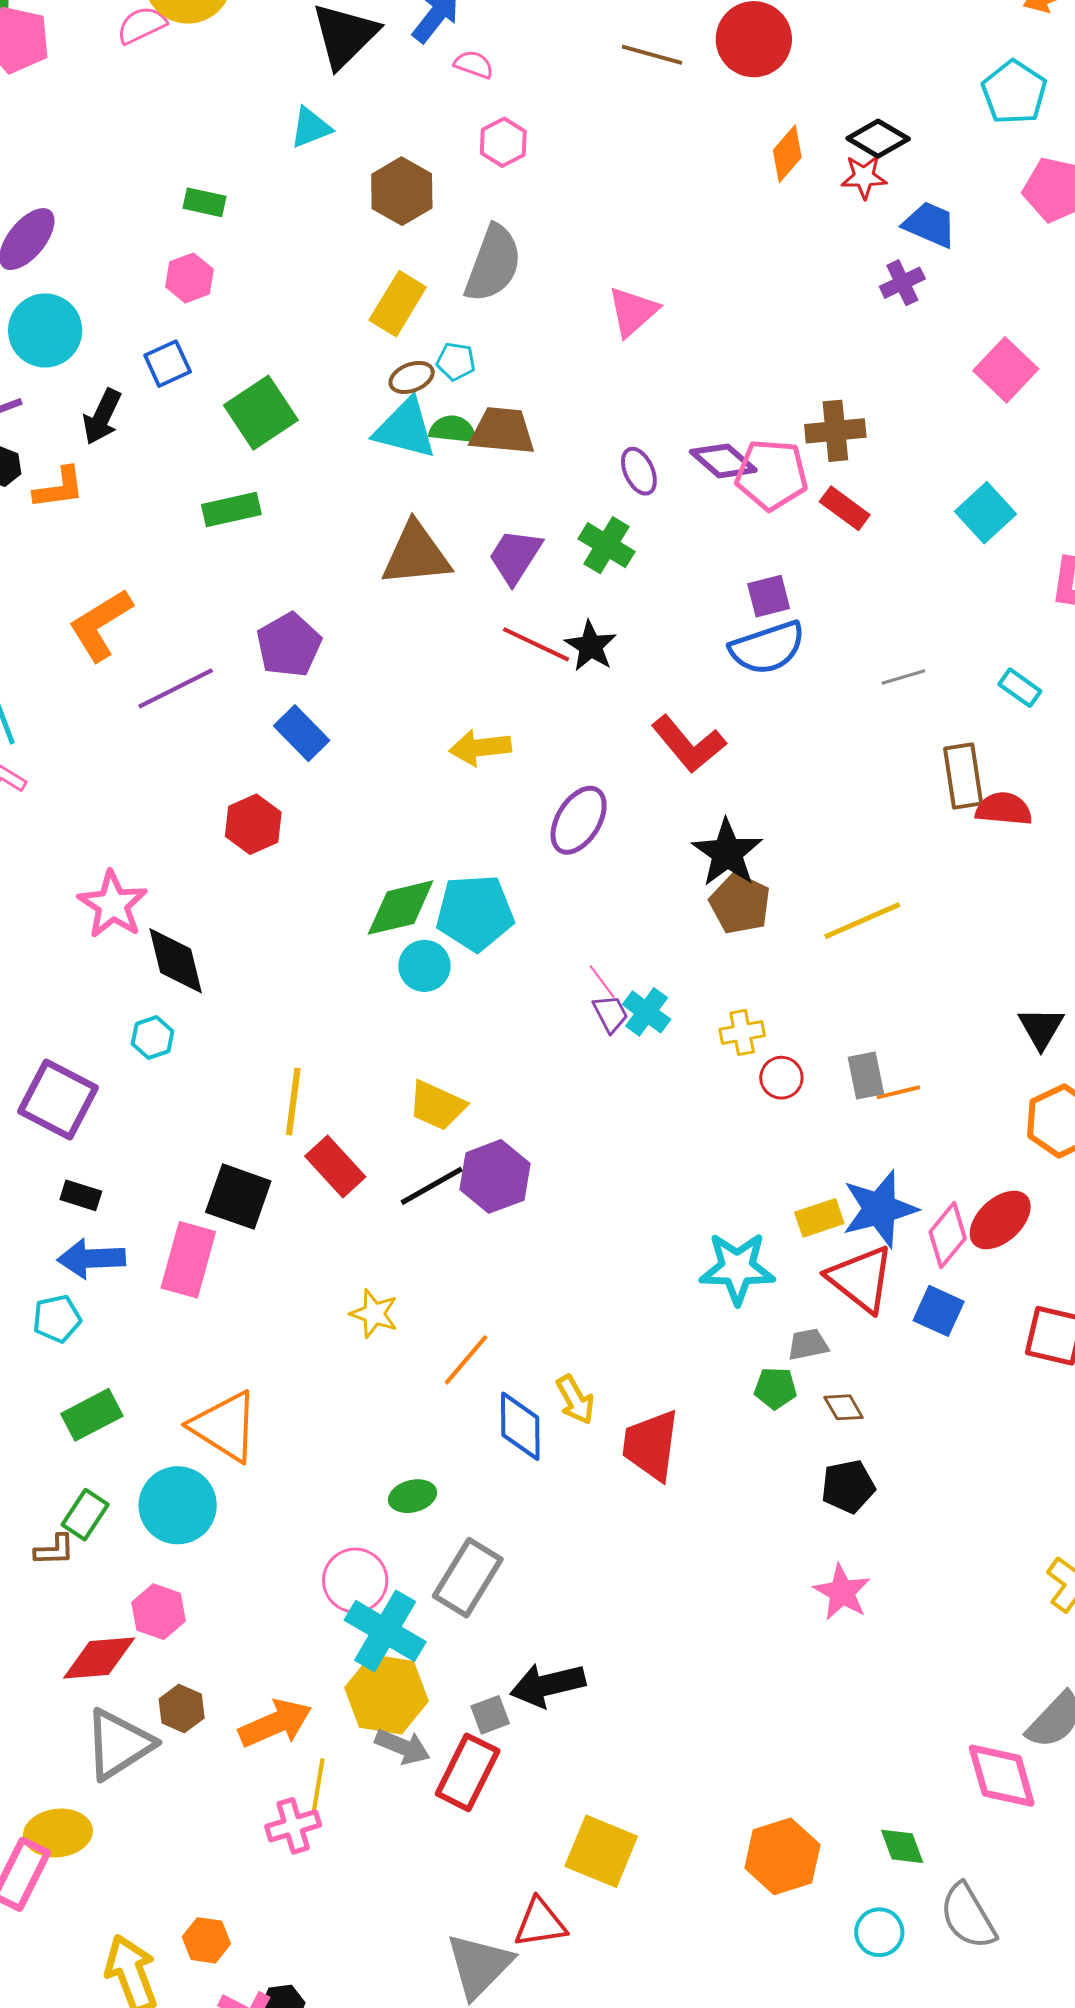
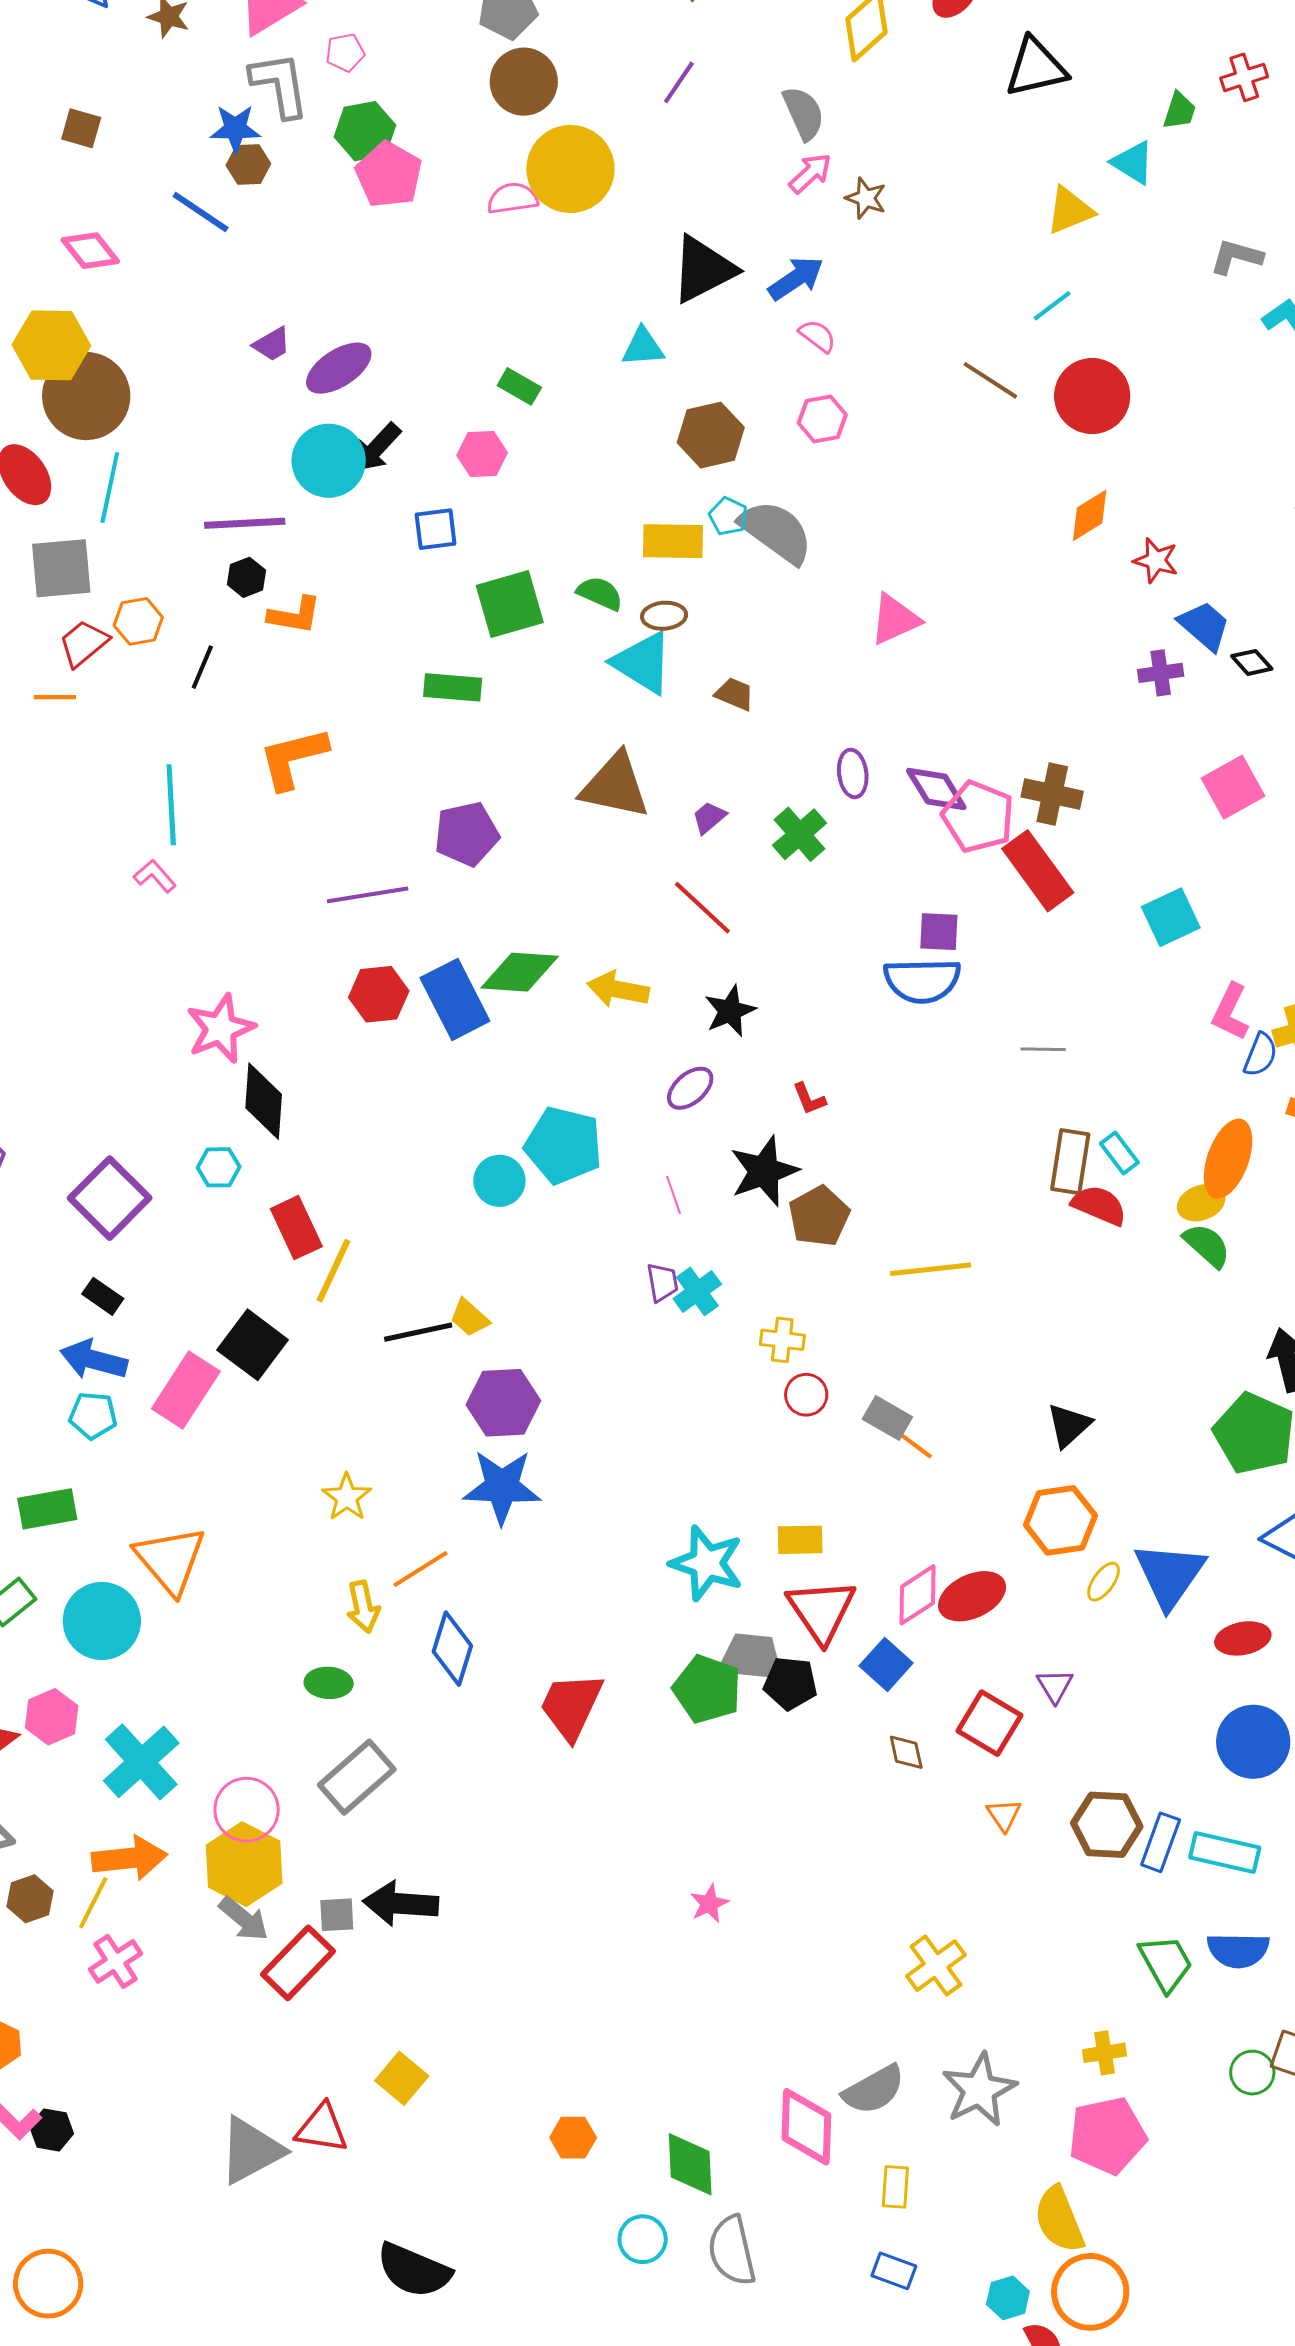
black diamond: (878, 139) -> (1252, 662), moved, size x0.7
gray semicircle: (493, 264) -> (776, 532), turned -92
yellow rectangle: (398, 304) -> (673, 541), turned 42
cyan pentagon: (456, 361) -> (728, 516), moved
black arrow: (102, 417) -> (377, 448), moved
green semicircle: (453, 429) -> (600, 593), moved
brown trapezoid: (502, 431) -> (735, 694), size x0.6
red rectangle: (845, 508) -> (1038, 871), size x1.6
purple trapezoid: (515, 556) -> (709, 817), size x0.6
black star: (591, 646) -> (730, 1011), moved
purple line: (176, 688) -> (368, 895), moved
cyan rectangle: (1020, 688) -> (1119, 1153), moved
blue rectangle: (302, 733) -> (455, 999), moved, size x1.4
red L-shape: (688, 744) -> (809, 1099), moved, size x0.5
purple ellipse: (579, 820) -> (690, 1088), size x0.7
black star: (727, 853) -> (764, 1171), moved
green diamond: (401, 908) -> (520, 972), moved
pink line: (602, 982) -> (674, 1195), moved
gray rectangle: (866, 1075) -> (887, 1418), turned -66
orange line: (898, 1092) -> (913, 1444), turned 33
yellow trapezoid: (437, 1105) -> (469, 1318), size x0.7
red rectangle: (335, 1166) -> (296, 1228), moved
black line: (432, 1186) -> (418, 1332), moved
blue star: (880, 1209) -> (502, 1487), moved
cyan pentagon: (57, 1319) -> (93, 1415), moved
gray trapezoid: (808, 1345) -> (751, 1657), size x1.6
green pentagon: (775, 1388) -> (707, 1689), size x1.6
yellow arrow: (575, 1400) -> (363, 1607), moved
brown diamond: (844, 1407) -> (906, 1752), moved
black pentagon: (848, 1486) -> (790, 1683), moved
pink circle: (355, 1580) -> (247, 1810), moved
pink star: (842, 1592) -> (709, 1904), size x0.7
cyan cross: (385, 1631) -> (141, 1762), moved
brown hexagon: (182, 1709) -> (30, 1899), moved
yellow line: (318, 1786) -> (93, 1903), moved
pink cross: (293, 1826) -> (115, 1961), turned -34
green diamond: (902, 1846) -> (690, 2164), size x1.4
yellow square: (601, 1851) -> (402, 2078), size x0.7
orange hexagon: (782, 1856) -> (573, 2138), size x0.6

